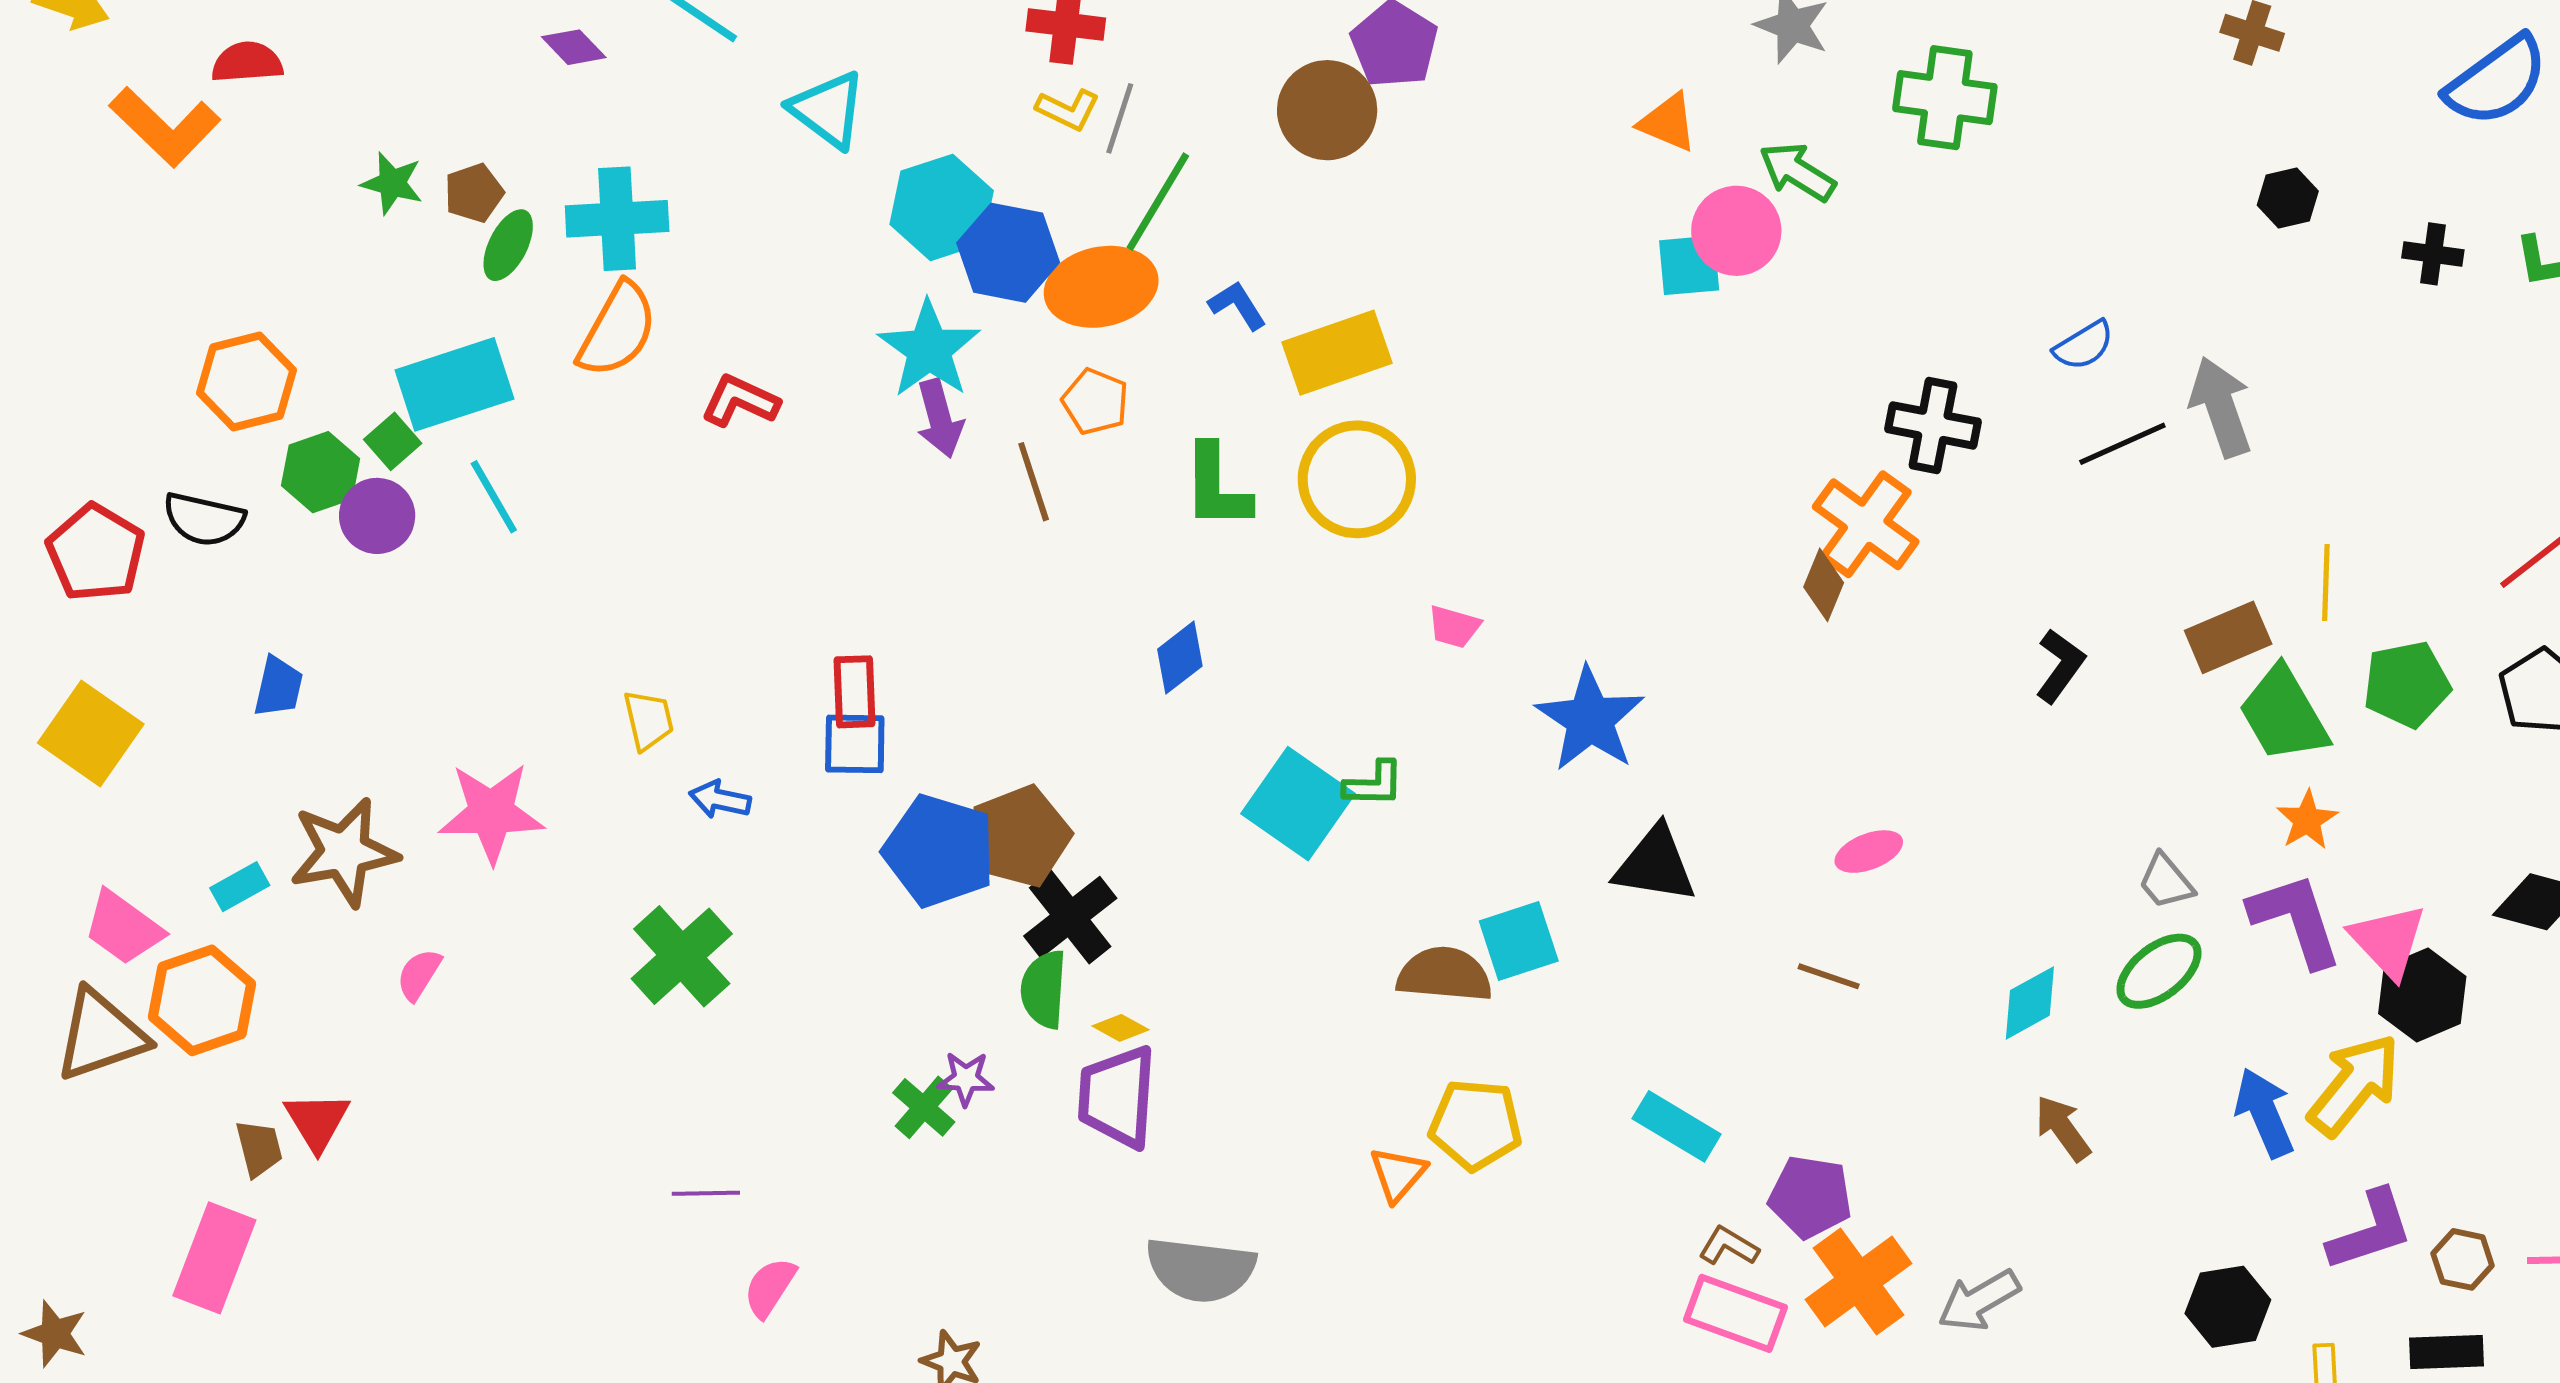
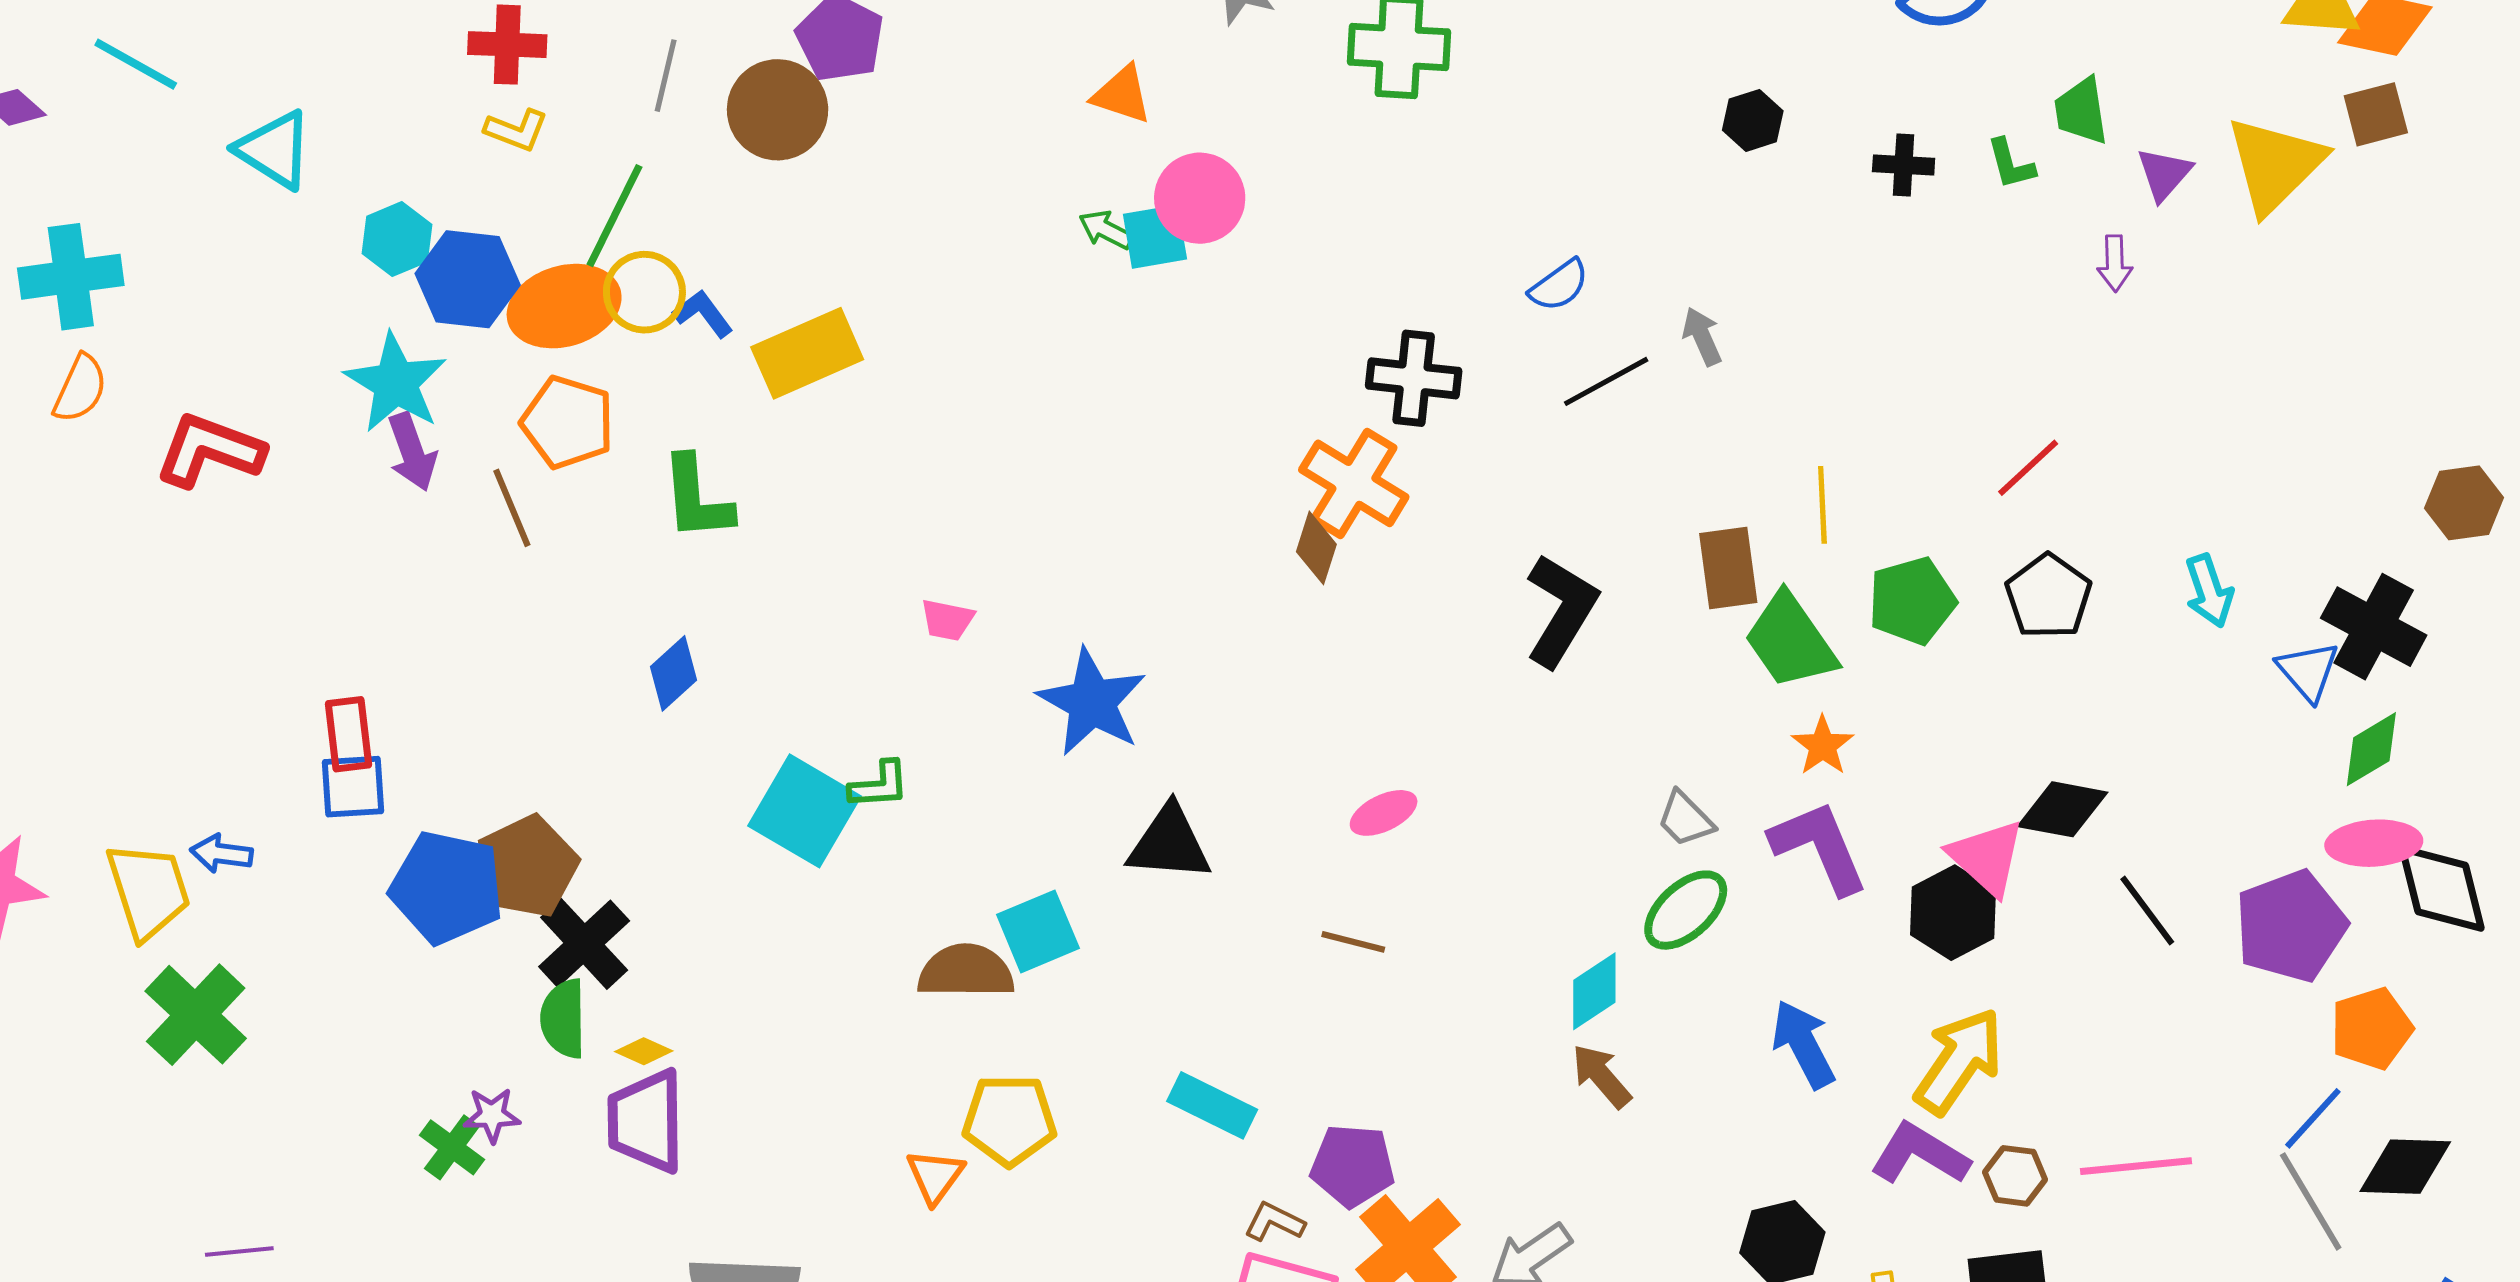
gray line: (1120, 118) -> (666, 76), moved
green arrow: (1797, 172) -> (1106, 230), moved, size x0.7
cyan hexagon: (942, 207) -> (397, 239), size x0.7
orange semicircle: (617, 330) -> (80, 389), size x0.7
red L-shape: (740, 401) -> (210, 450), size x1.4
orange pentagon: (1095, 402) -> (568, 422), size x1.4
gray arrow: (2221, 407) -> (1702, 336), size x0.6
yellow circle: (1357, 479) -> (644, 292), moved, size x0.7
brown rectangle: (2228, 637) -> (1728, 568), turned -70
black L-shape: (2060, 666) -> (1561, 610), size x1.5
yellow trapezoid: (648, 720) -> (148, 890), moved, size x1.6
pink triangle: (2388, 941) -> (1987, 857), moved
cyan diamond: (2030, 1003) -> (1594, 991), moved
yellow arrow: (2354, 1085) -> (1959, 1061), moved
purple L-shape: (2371, 1230) -> (1920, 1154), turned -126

